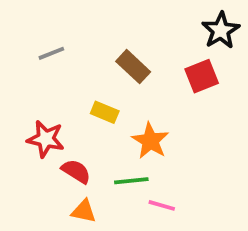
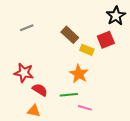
yellow rectangle: (105, 112) -> (87, 50), moved
orange triangle: (84, 211) -> (34, 111), moved

